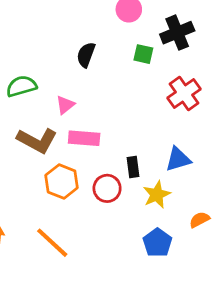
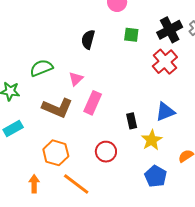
black cross: (177, 33) -> (170, 30), moved
pink rectangle: (84, 138) -> (93, 103), turned -65
orange hexagon: (62, 181) -> (56, 153), moved
red circle: (107, 188) -> (106, 152), moved

